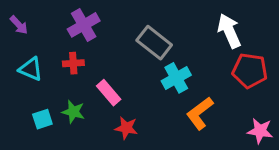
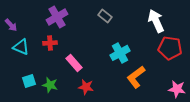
purple arrow: (19, 25) -> (11, 25), moved
gray rectangle: (154, 43) -> (105, 16), moved, size x0.6
green star: (73, 112) -> (50, 85), moved

